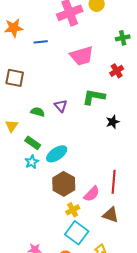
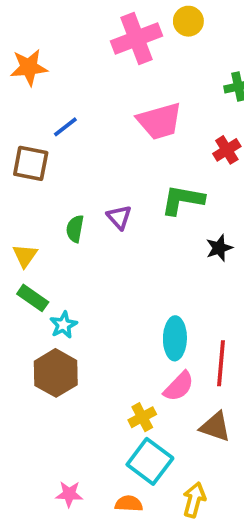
blue line: (41, 42) -> (65, 127), moved, turned -32
green semicircle: (38, 112) -> (75, 229), turned -96
green rectangle: (33, 143) -> (33, 298), moved
cyan ellipse: (57, 154) -> (175, 338), moved, turned -55
brown hexagon: (64, 184) -> (56, 373), moved

